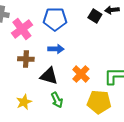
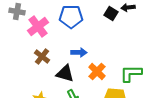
blue arrow: (56, 49) -> (79, 52), moved
brown cross: (26, 59) -> (42, 56), turned 35

